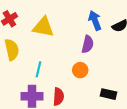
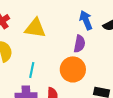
orange circle: (80, 70) -> (73, 69), size x1.6

